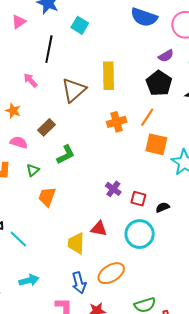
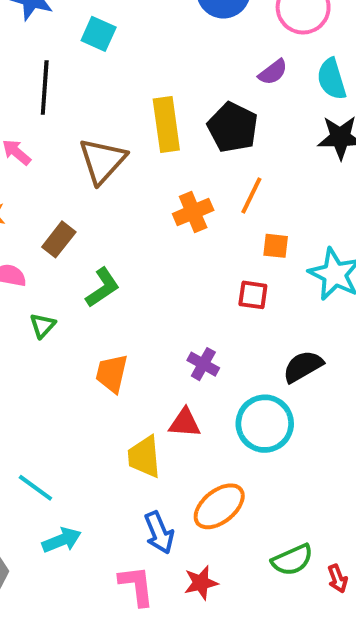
black pentagon: (159, 83) -> (233, 127), moved
orange square: (156, 144) -> (276, 246), size x0.6
purple cross: (113, 189) -> (203, 364), moved
orange trapezoid: (47, 197) -> (112, 373), moved
red square: (138, 199) -> (253, 295), moved
black semicircle: (163, 207) -> (303, 366), size x1.5
cyan line: (18, 239) -> (35, 488), moved

